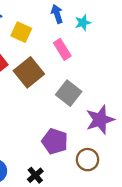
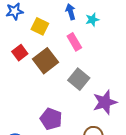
purple pentagon: (55, 141) -> (51, 119), moved

